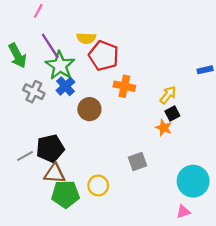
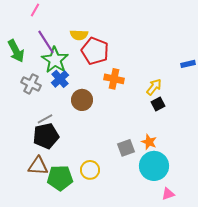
orange star: (164, 128) -> (149, 142), moved
gray line: (25, 156) -> (45, 119), moved
brown triangle: (55, 173) -> (38, 166), moved
cyan circle: (193, 181) -> (154, 166), moved

